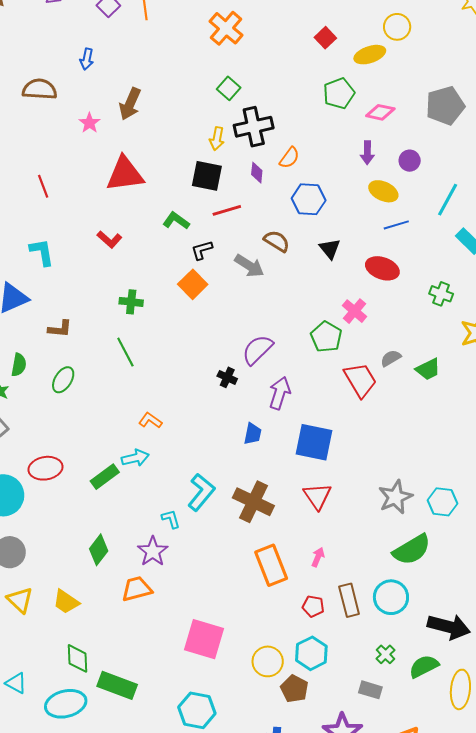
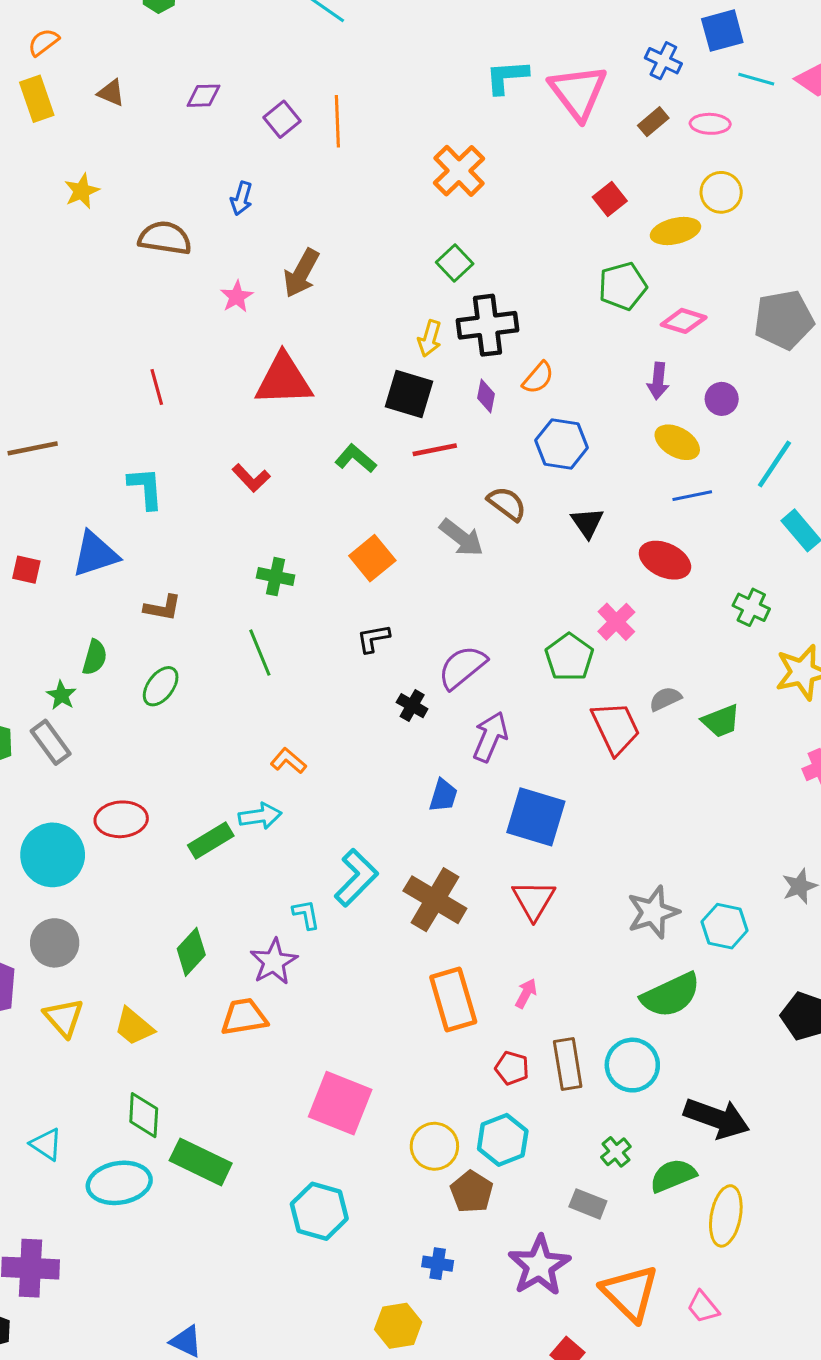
black L-shape: (202, 250) -> (373, 638), moved

